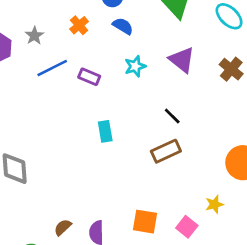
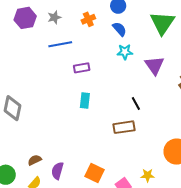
cyan star: (135, 66) -> (125, 52), moved
purple rectangle: (89, 77) -> (82, 68), moved, turned -49

